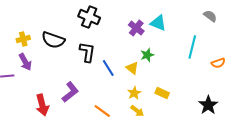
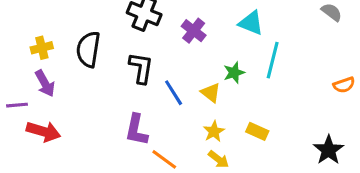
purple cross: (136, 28) -> (194, 31), moved
black semicircle: (53, 40) -> (88, 49), turned 80
cyan line: (192, 47) -> (273, 60), moved
purple L-shape: (70, 92) -> (136, 130), moved, turned 140
red arrow: (42, 105) -> (43, 131), moved, turned -60

